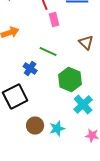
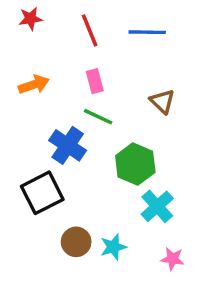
pink rectangle: (54, 20) -> (95, 81), moved
blue cross: (30, 68) -> (68, 145), size x1.5

